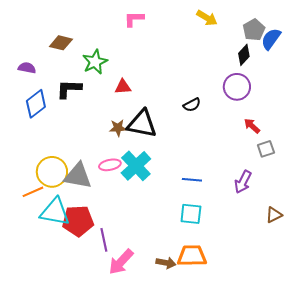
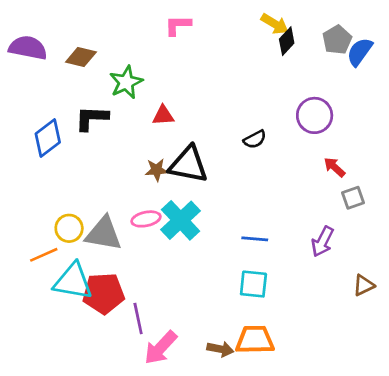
black diamond: (244, 55) -> (287, 41), moved
purple semicircle: (27, 68) -> (28, 48), moved, size x1.6
yellow circle: (52, 172) -> (69, 228), size x0.7

